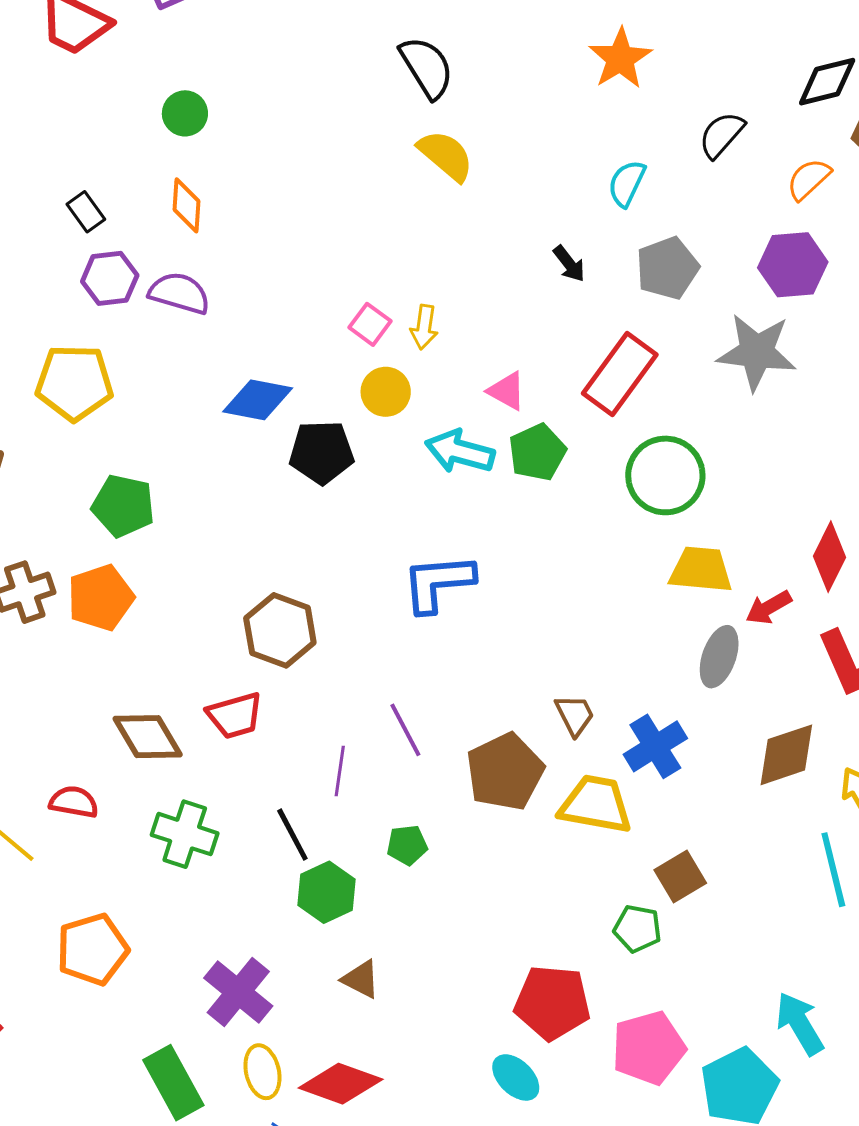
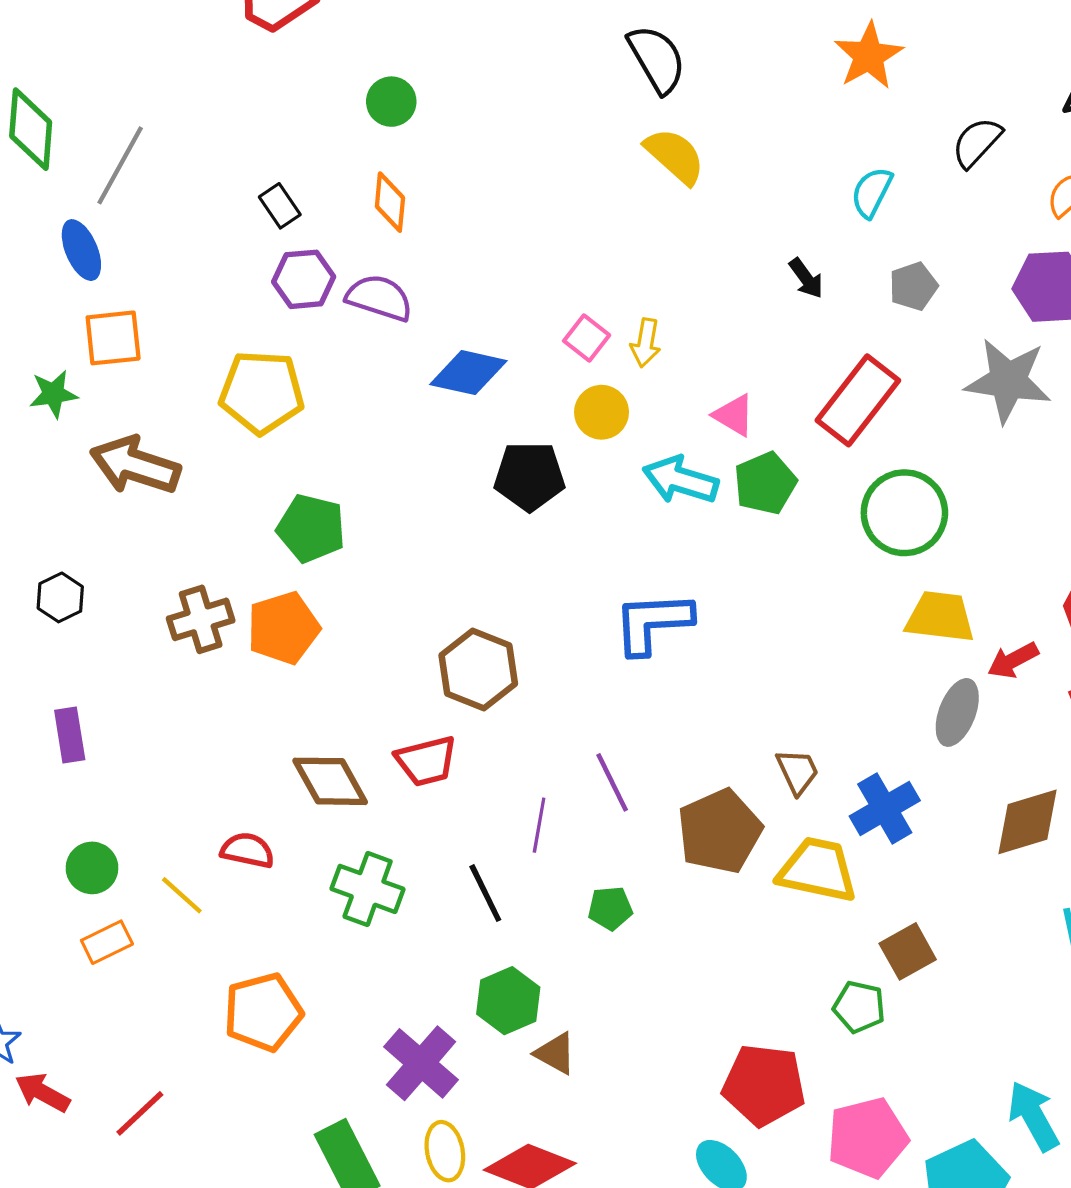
gray pentagon: (667, 268) -> (913, 286), size x0.7
blue diamond: (258, 400) -> (468, 373), moved
green hexagon: (326, 892) -> (508, 1001), moved

